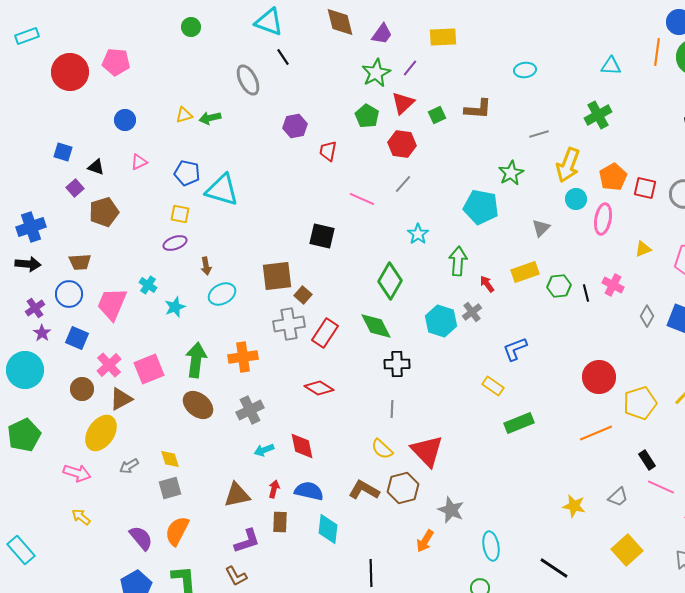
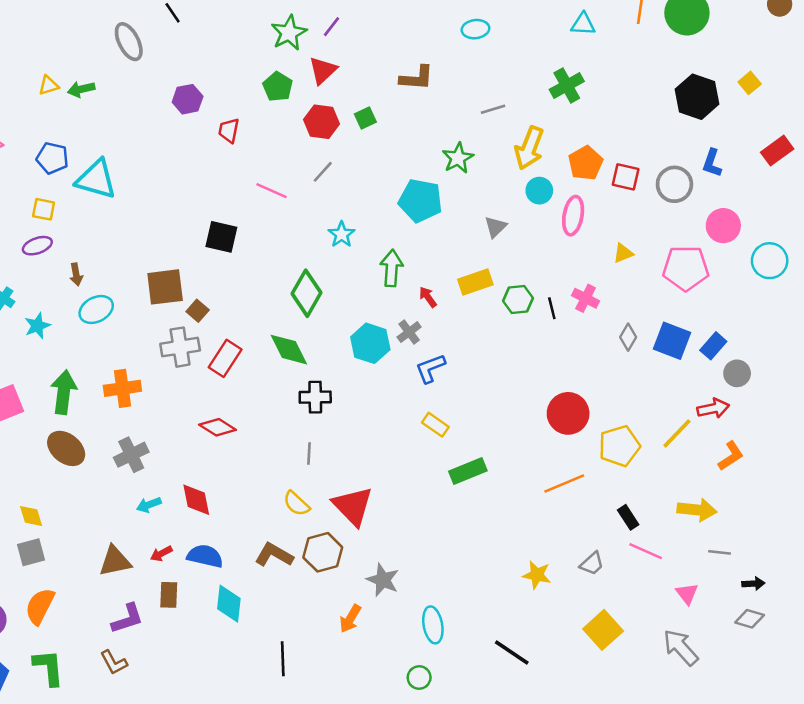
green square: (437, 115) -> (365, 118), moved
blue L-shape: (515, 349) -> (430, 368), moved
red arrow: (274, 489) -> (161, 554), turned -132

